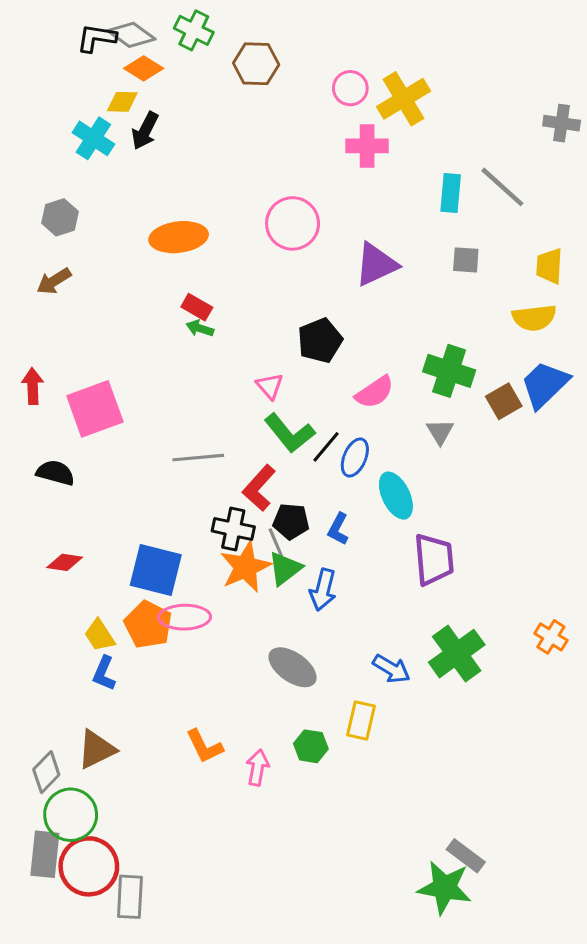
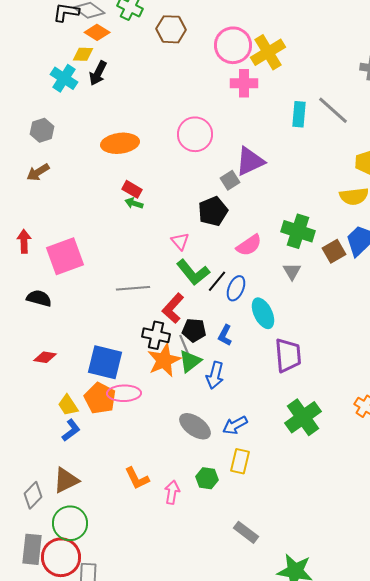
pink circle: (350, 88) -> (233, 45), size x1.6
gray square: (466, 260) -> (230, 180), moved, turned -36
blue arrow: (391, 669) -> (235, 425), moved, turned 120
blue L-shape: (104, 673) -> (71, 430), turned -150
green circle: (71, 815) -> (70, 523), moved
gray rectangle: (466, 856) -> (246, 532), moved

